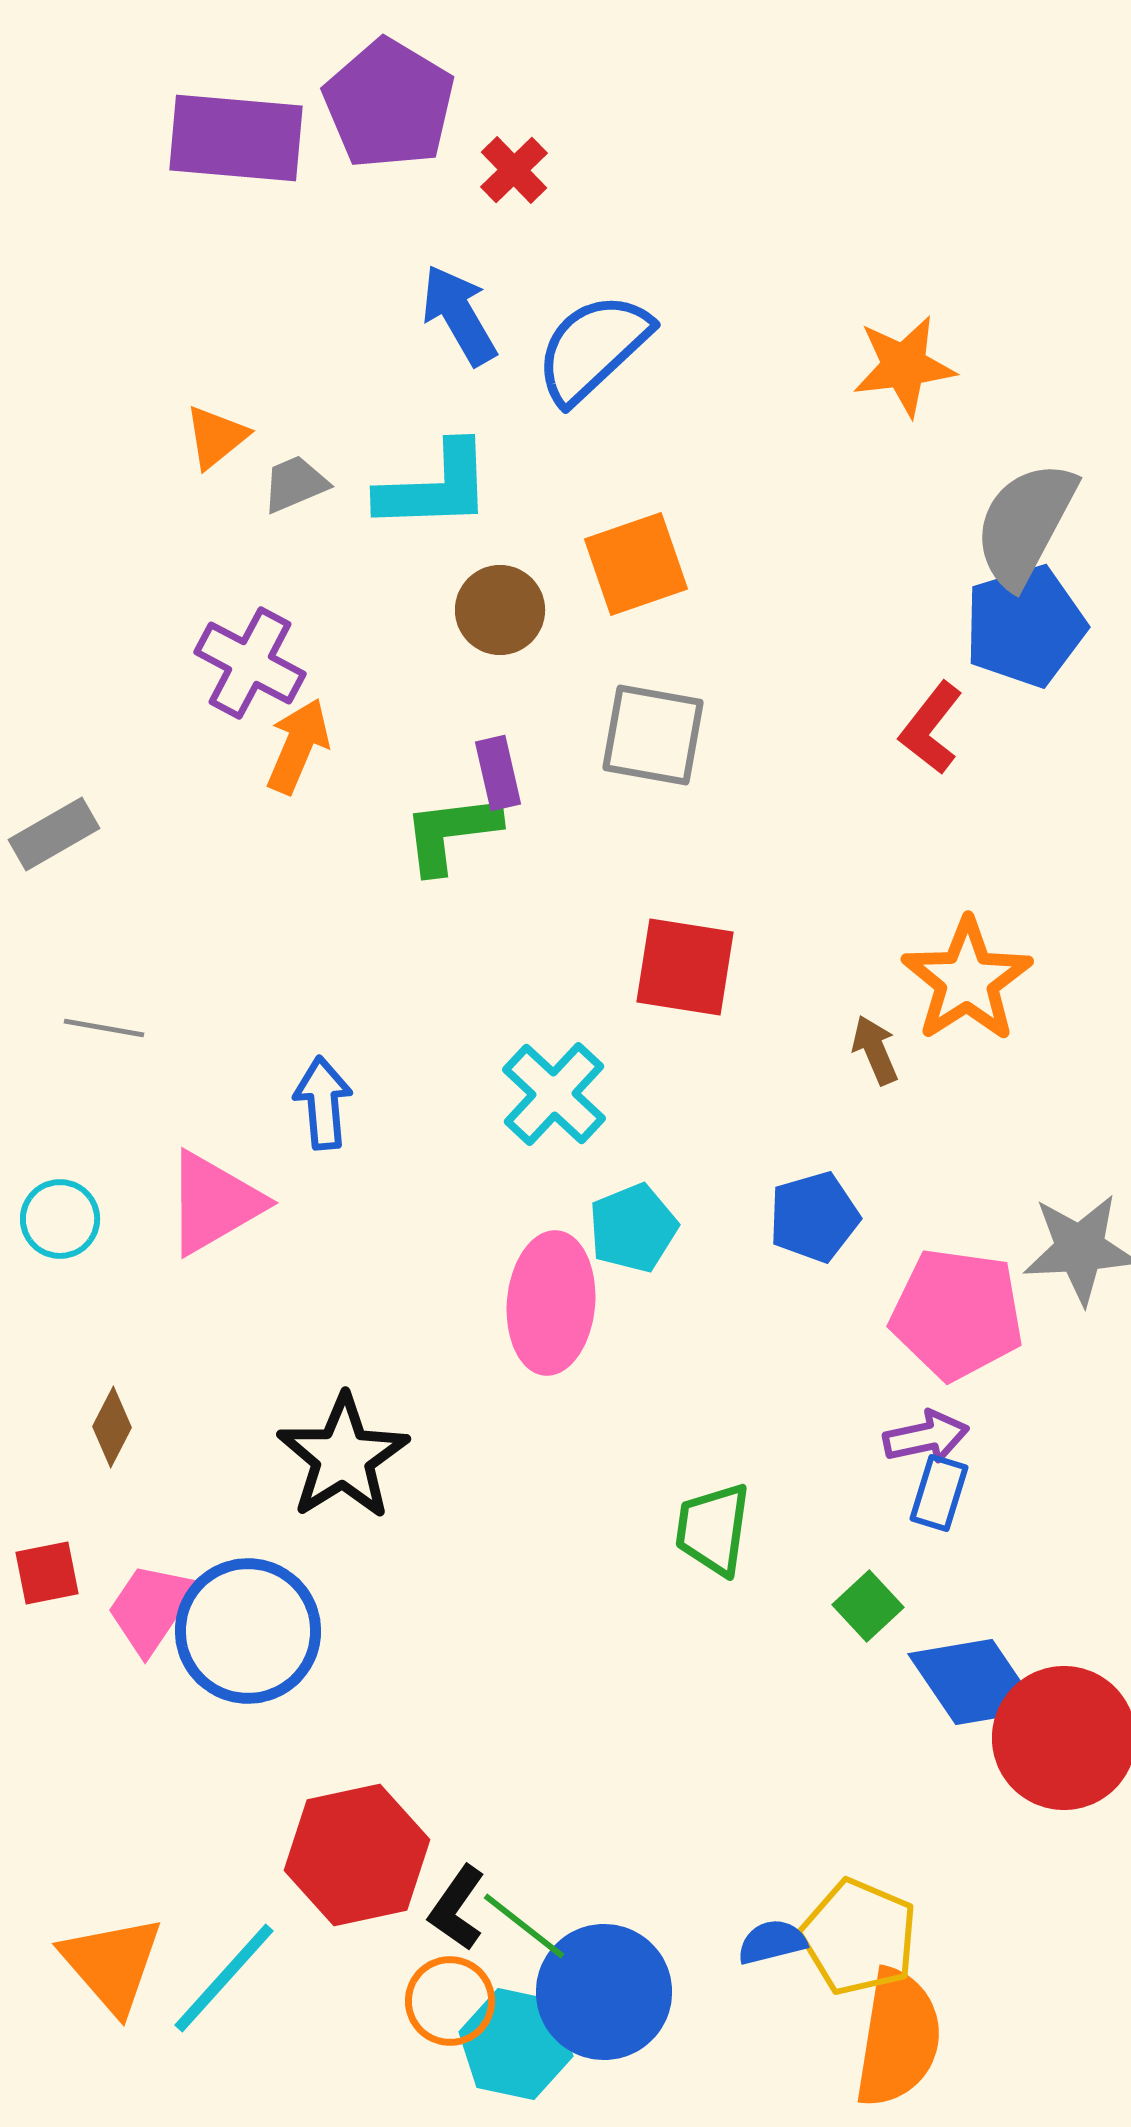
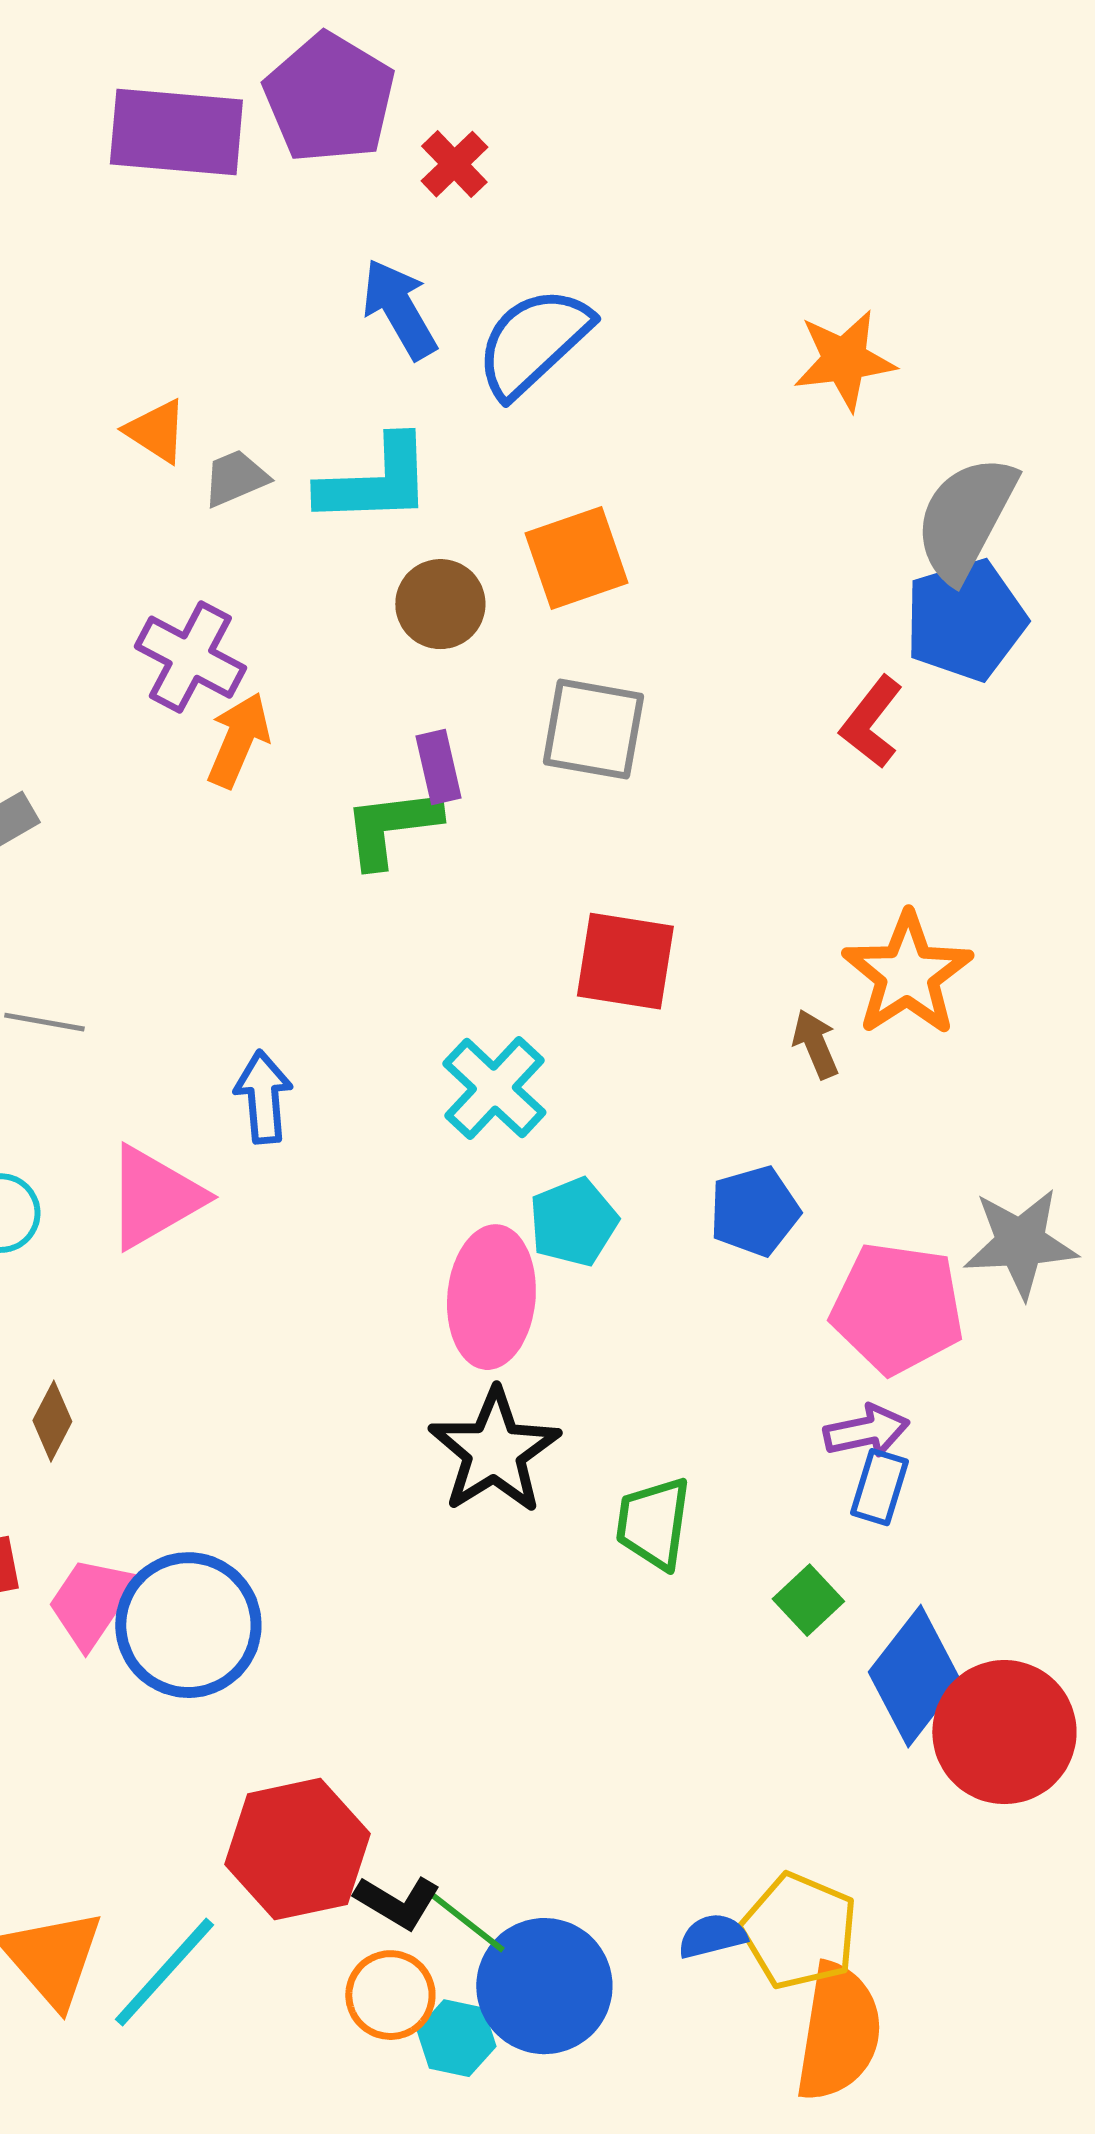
orange triangle: (216, 437) -> (156, 431), turned -48
black star: (343, 1457) -> (494, 1451), moved
blue diamond: (974, 1682) -> (914, 1676), turned 72
black L-shape: (457, 1908) -> (397, 1902), turned -94
cyan hexagon: (516, 2044) -> (456, 2038), size x0.7

